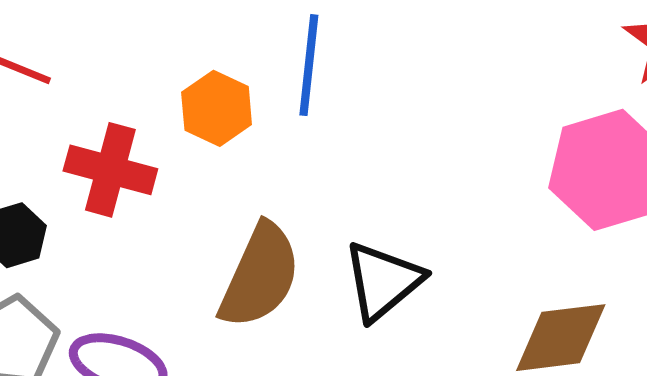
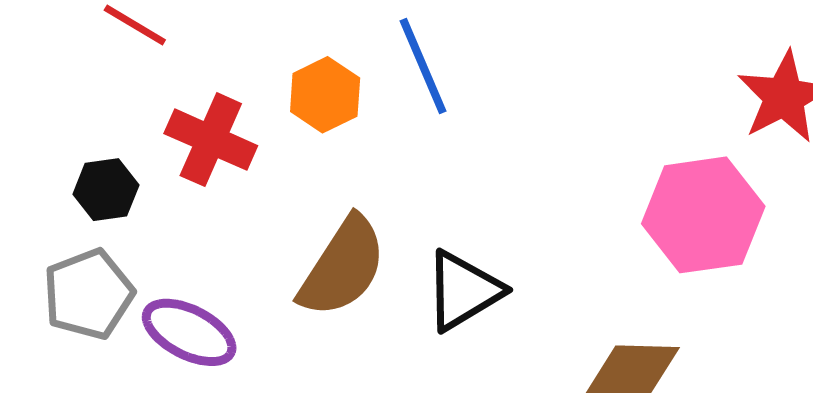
blue line: (309, 65) -> (423, 66), turned -38

